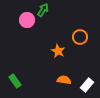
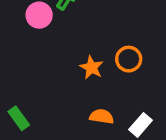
orange circle: (80, 37) -> (129, 59), moved

